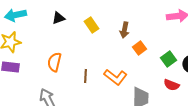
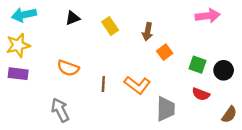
green square: (168, 59) -> (197, 65), turned -35
orange semicircle: (54, 62) -> (68, 68), turned -84

